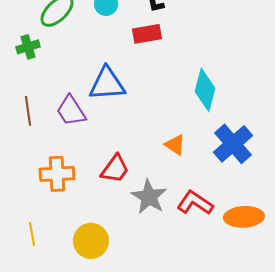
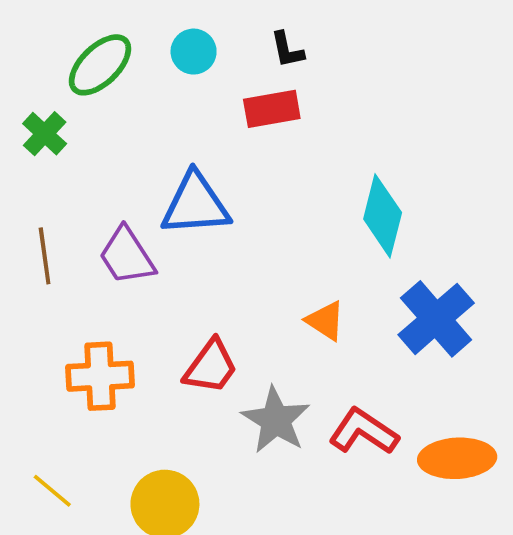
green cross: (28, 47) -> (45, 134), turned -30
yellow line: (32, 234) -> (52, 491), turned -40

